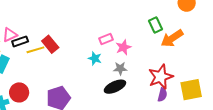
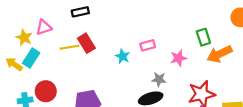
black rectangle: (20, 41) -> (80, 12), moved
pink star: (123, 47) -> (178, 58), moved
cyan star: (95, 58) -> (123, 56), moved

